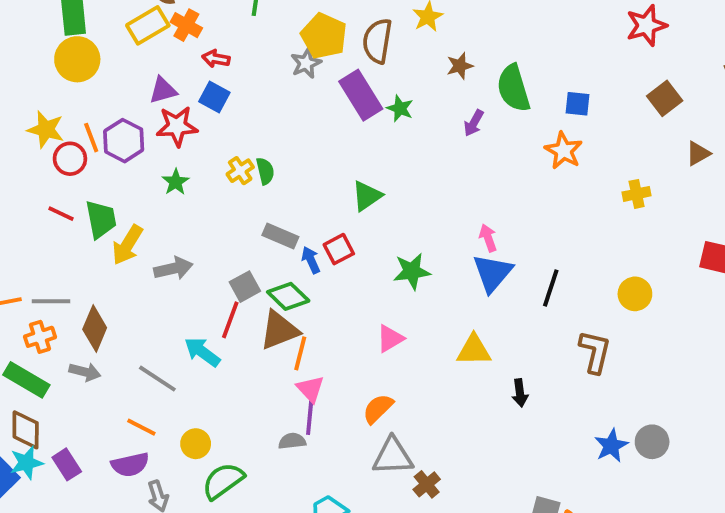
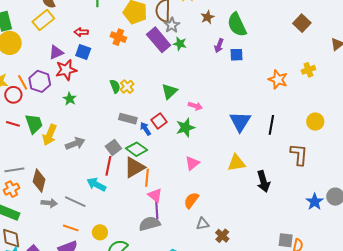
orange cross: (186, 25) -> (118, 37), moved
gray star: (306, 63) -> (172, 25), moved
brown square: (665, 98) -> (302, 23), moved
blue square: (578, 104) -> (237, 55), moved
orange star: (564, 151) -> (278, 79), moved
yellow cross: (240, 171) -> (127, 87), moved
pink arrow: (488, 238) -> (195, 106), moved, turned 136
green star: (412, 271) -> (185, 128), moved
gray arrow: (85, 372) -> (49, 203), moved
black arrow: (520, 393) -> (263, 181), size x1.5
gray semicircle: (292, 441) -> (150, 224), size x1.5
gray triangle: (393, 456) -> (203, 224), size x0.6

